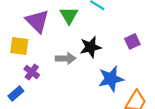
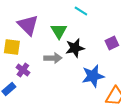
green triangle: (69, 15) -> (59, 31), moved

